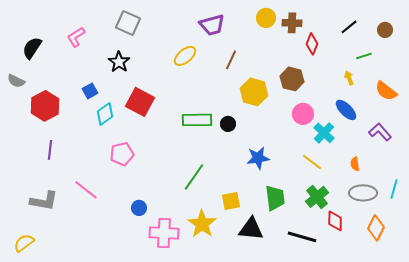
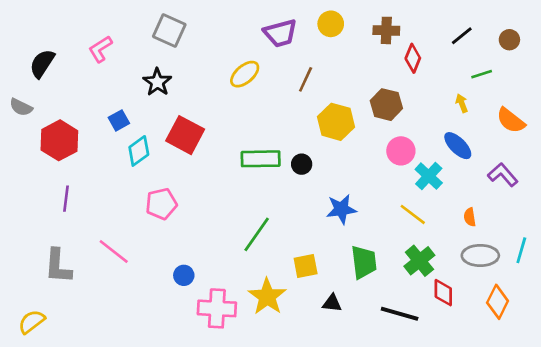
yellow circle: (266, 18) -> (331, 24), moved
gray L-shape: (44, 201) -> (58, 266), turned 84
black triangle: (251, 229) -> (332, 303), size x0.6

